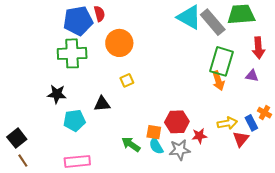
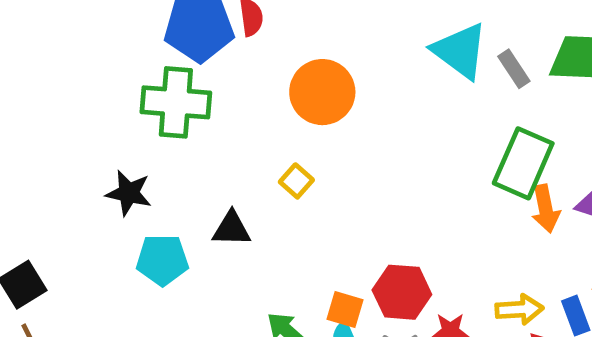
gray rectangle: (213, 22) -> (514, 69), size x0.6
orange circle: (119, 43) -> (322, 92), moved
yellow square: (127, 80) -> (296, 181), turned -32
orange arrow: (218, 81) -> (546, 209), moved

